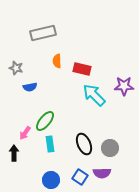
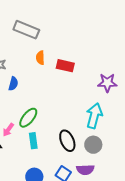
gray rectangle: (43, 33) -> (26, 30), turned 35
blue semicircle: (30, 87) -> (13, 84), turned -64
cyan arrow: (94, 95) -> (94, 116), moved, turned 60

